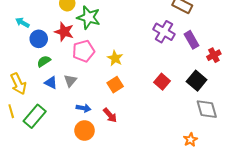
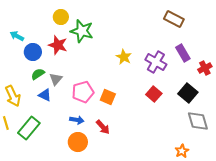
purple cross: (164, 32) -> (156, 62), moved
pink pentagon: (84, 51) -> (83, 92), moved
yellow star: (115, 58) -> (124, 57), moved
gray triangle: (70, 81) -> (56, 79), moved
orange square: (115, 85) -> (108, 97), turned -35

